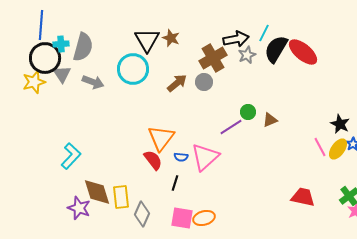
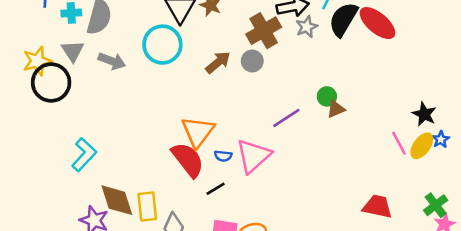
black circle: (45, 58) -> (51, 83), moved
green circle: (248, 112) -> (327, 96), moved
red semicircle: (153, 160) -> (188, 160), size x1.4
black line: (175, 183) -> (216, 189), turned 42

